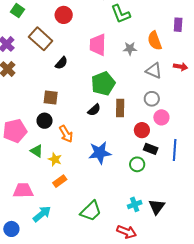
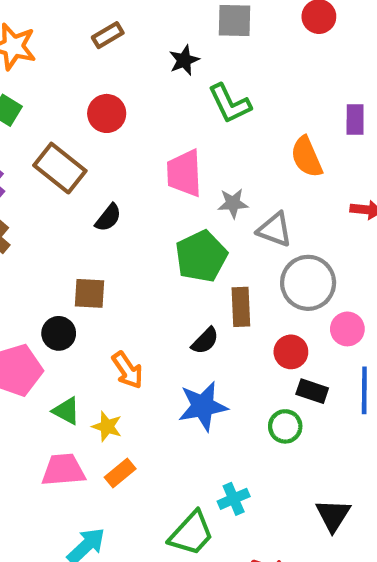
gray star: (130, 49) -> (233, 203), moved
gray triangle: (154, 71) -> (275, 230), moved
gray circle: (152, 99) -> (308, 283), size x1.6
black semicircle: (94, 110) -> (205, 341), moved
pink circle: (161, 117) -> (347, 329), moved
black circle: (45, 121) -> (59, 333), moved
pink trapezoid: (23, 191) -> (63, 470), moved
cyan cross: (135, 204) -> (234, 499), moved

